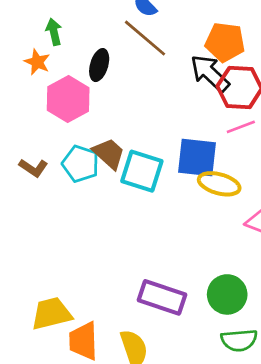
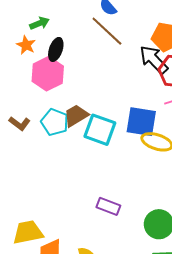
green arrow: (54, 32) -> (39, 23), turned 78
black ellipse: (99, 65) -> (56, 49), moved
brown trapezoid: (109, 154) -> (76, 116), turned -76
purple rectangle: (162, 297) -> (108, 206), moved, size x0.7

